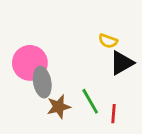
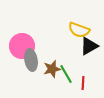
yellow semicircle: (108, 41) -> (79, 30), size x1.5
brown star: (59, 107) -> (52, 69), moved

